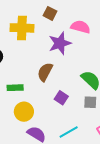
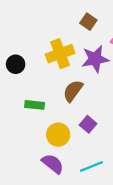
yellow cross: (22, 28) -> (60, 54), moved, turned -30
yellow circle: (24, 112) -> (58, 135), moved

